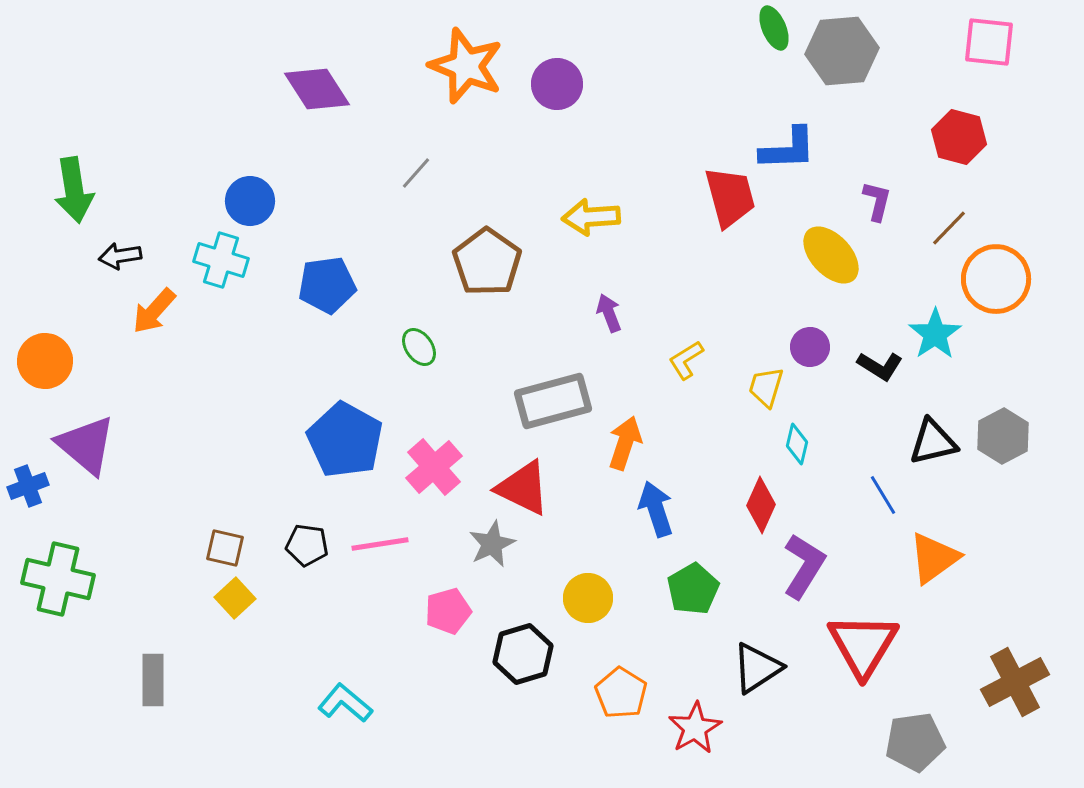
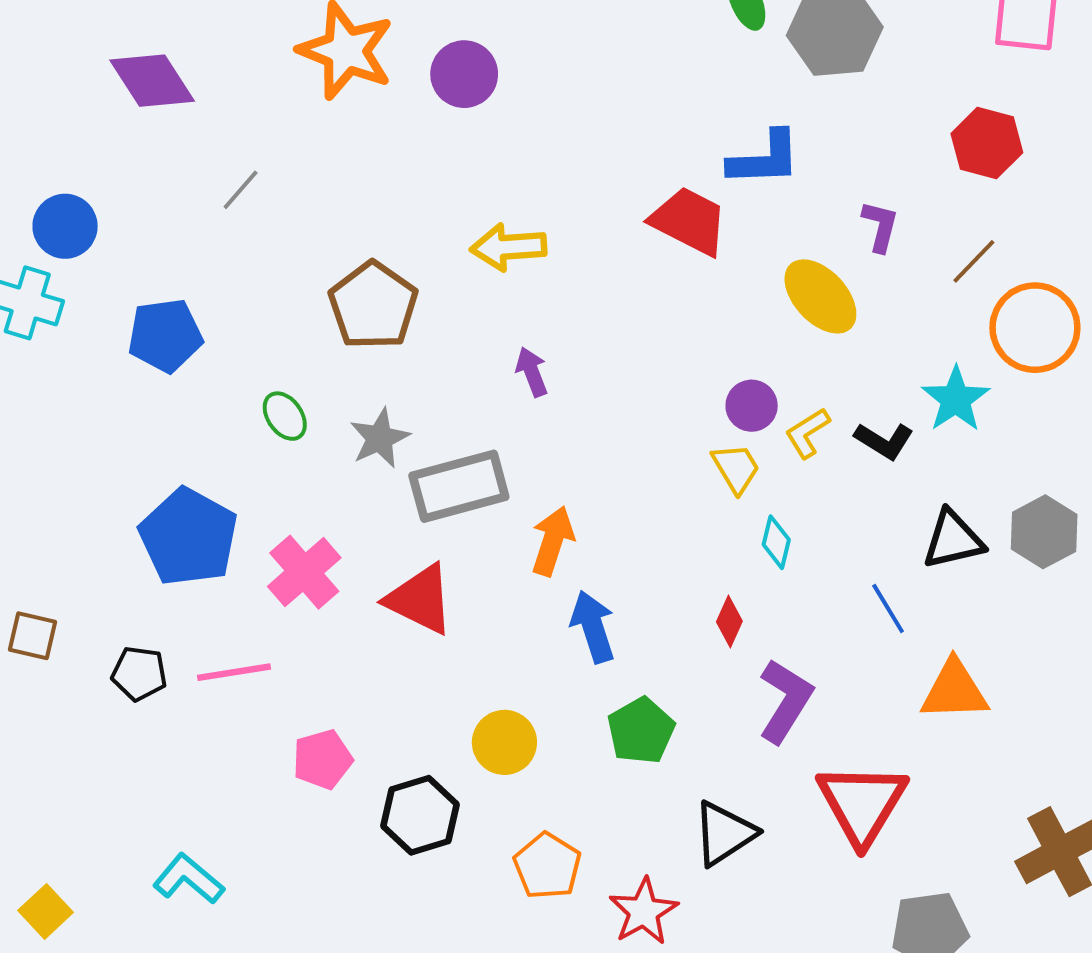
gray line: (416, 173) -> (241, 190), moved
red trapezoid: (730, 197) -> (689, 221), turned -48
purple circle: (810, 347) -> (752, 406), moved
yellow L-shape: (686, 360) -> (807, 433), moved
yellow trapezoid: (766, 387) -> (736, 468), turned 132
red diamond: (761, 505) -> (729, 621), size x0.7
gray star: (492, 544) -> (380, 438), moved
brown square: (225, 548) -> (33, 636), moved
orange triangle: (934, 558) -> (954, 690), turned 34
yellow square: (235, 598) -> (46, 911), moved

